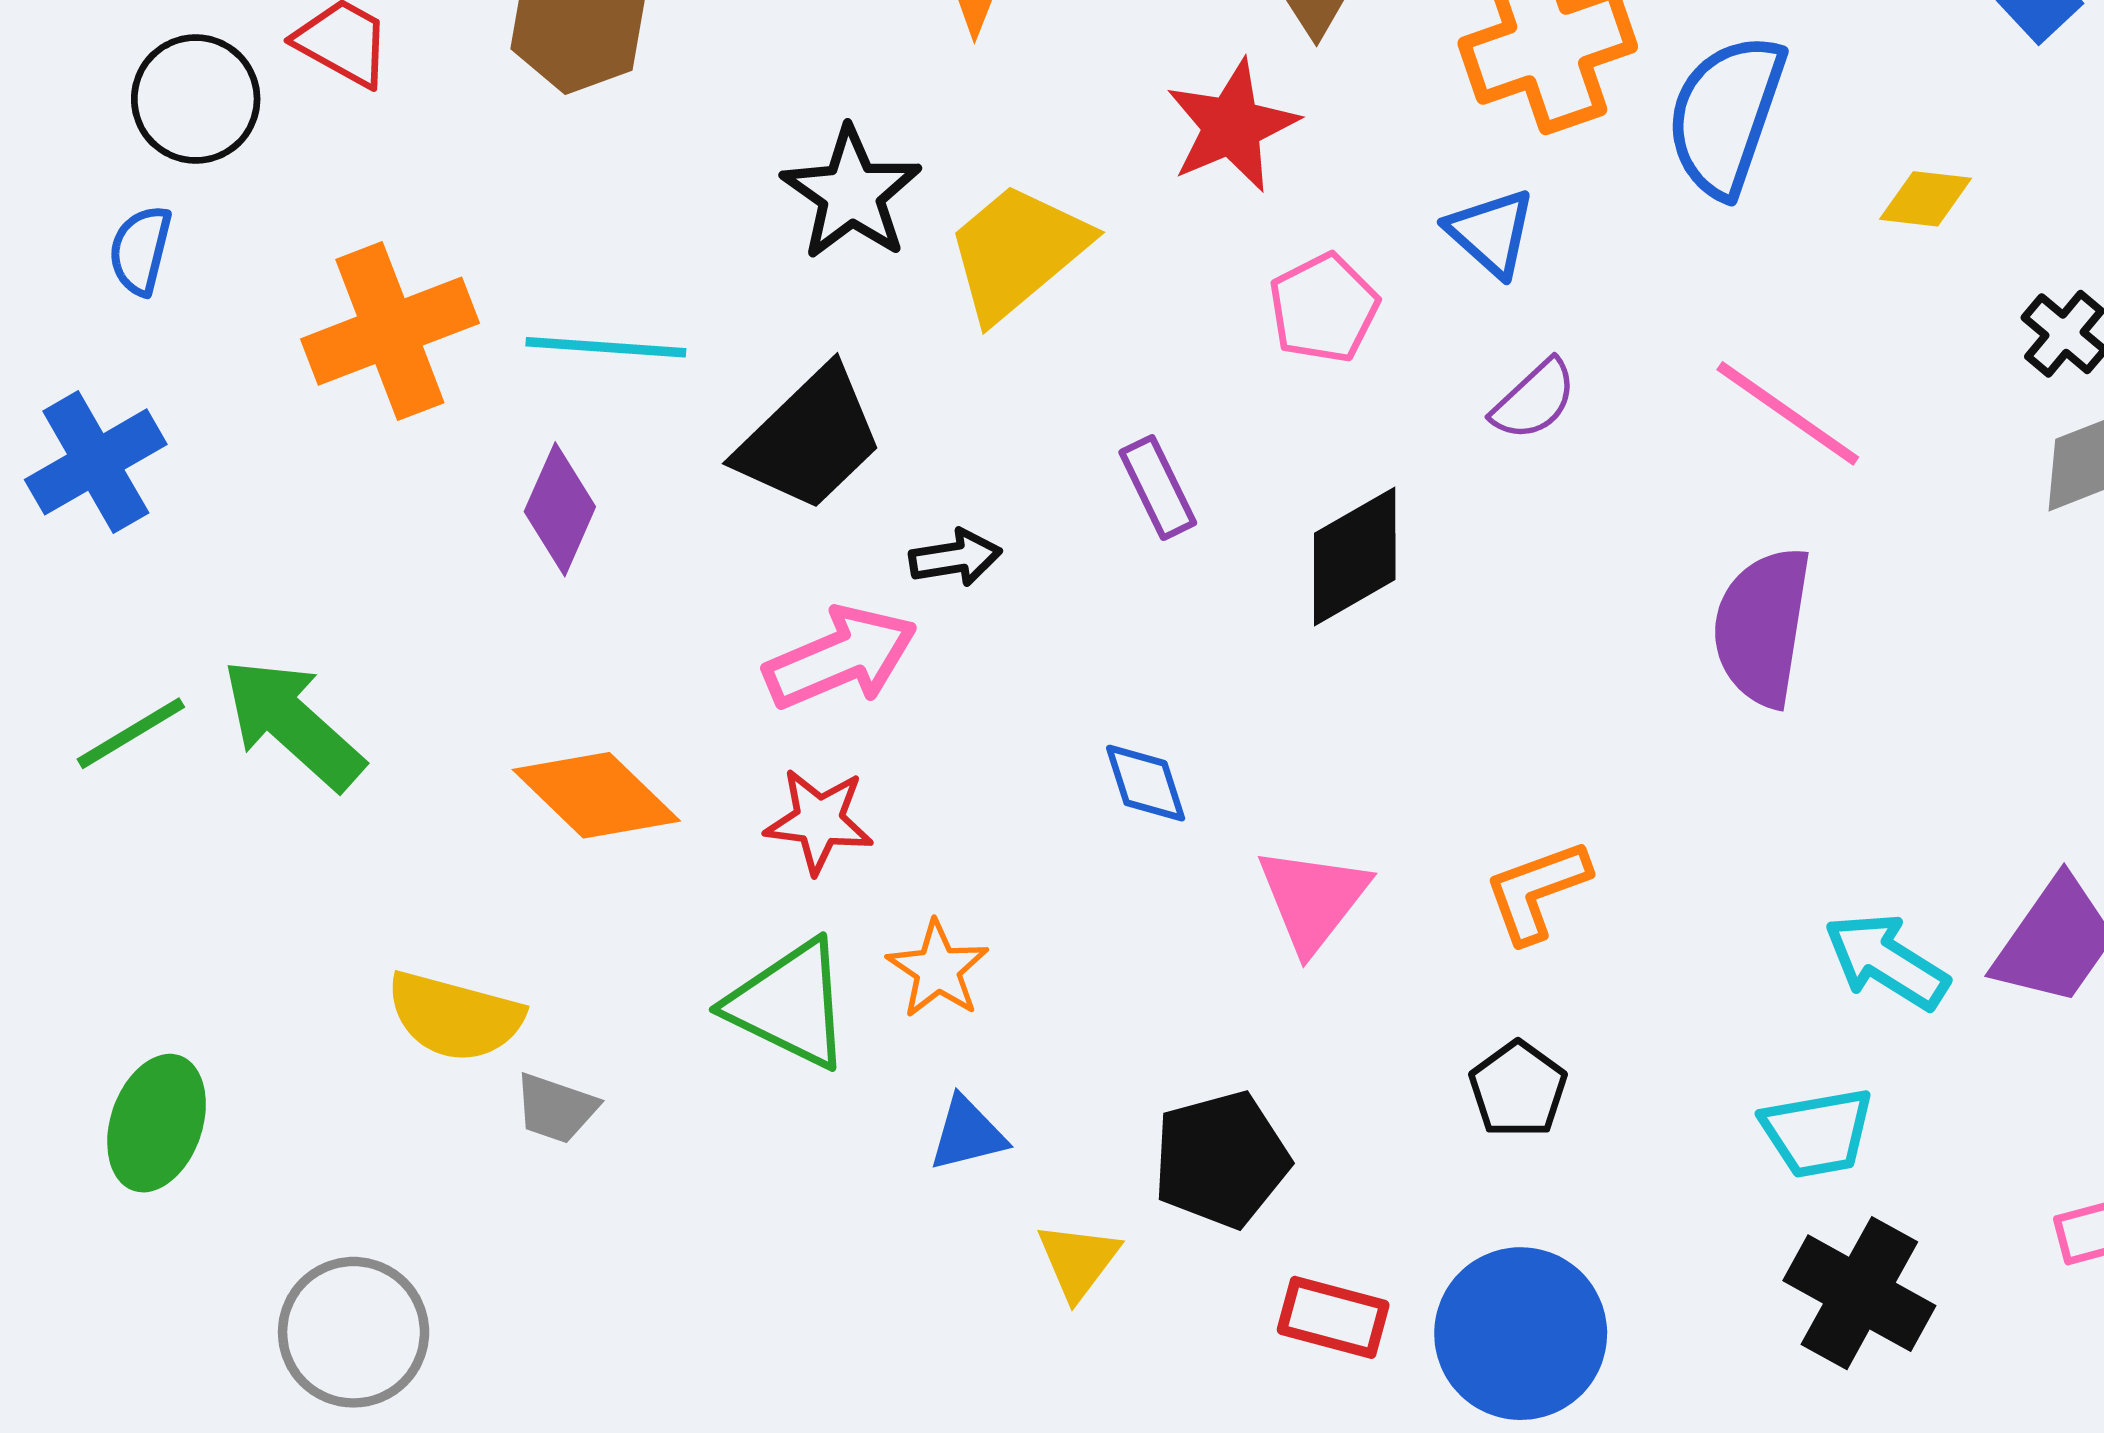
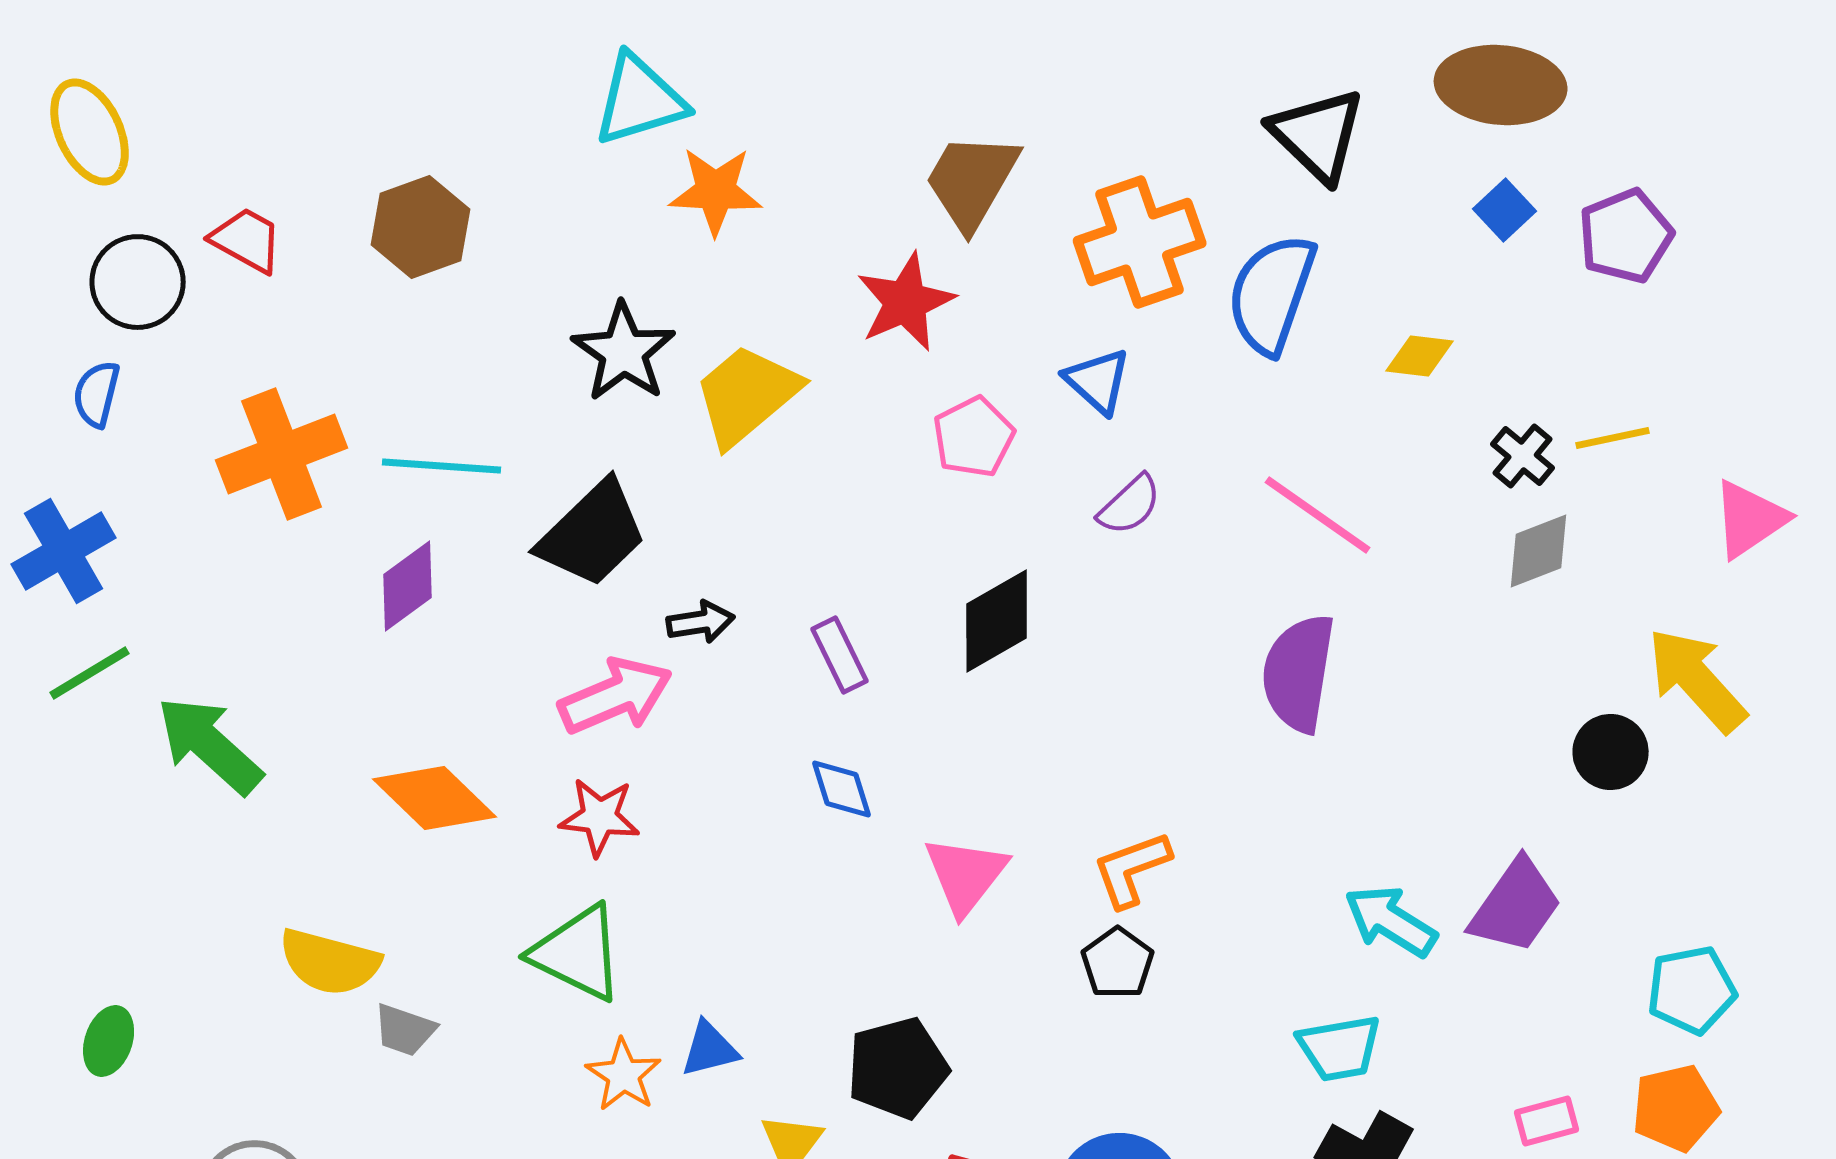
purple rectangle: (1158, 488) -> (840, 655), moved
purple diamond: (560, 509) -> (408, 586), turned 30
green line: (131, 733) -> (90, 673), moved
orange star: (938, 969) -> (624, 1075), moved
black pentagon: (1518, 1089) -> (1118, 963), moved
green ellipse: (157, 1123) -> (109, 1041), size x0.7

